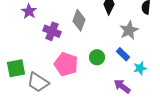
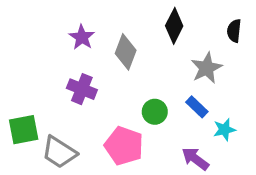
purple star: (29, 11) -> (82, 37), moved
purple cross: (52, 31) -> (82, 89), moved
pink pentagon: (66, 64) -> (124, 146), moved

